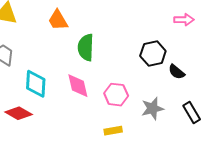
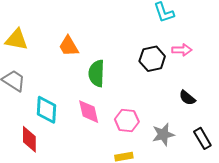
pink arrow: (184, 20) -> (182, 50), moved
black hexagon: (153, 53) -> (152, 59), moved
red diamond: (19, 113) -> (29, 139), turned 60

